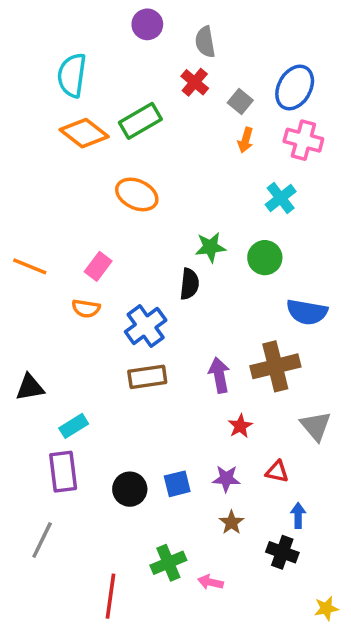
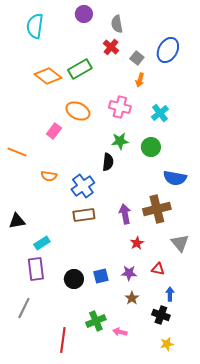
cyan semicircle: (72, 75) -> (35, 26), moved
pink cross: (303, 140) -> (120, 107), moved
pink rectangle: (98, 266) -> (54, 131), moved
yellow star: (326, 608) -> (167, 344), moved

